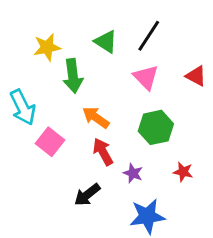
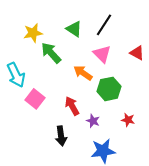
green arrow: (73, 76) -> (51, 53), turned 145
orange arrow: (96, 117) -> (83, 73), moved
black arrow: (87, 195) -> (61, 136), turned -60

